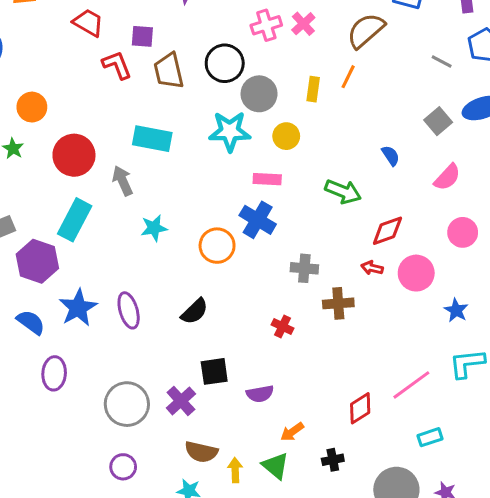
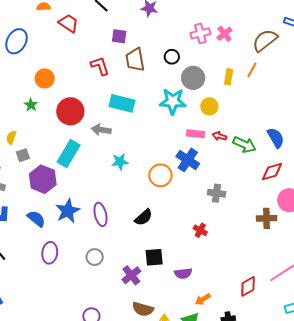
red trapezoid: (88, 23) -> (68, 23), moved
black circle: (225, 63) -> (172, 57), size x0.6
red L-shape: (117, 65) -> (100, 66), moved
blue semicircle: (391, 156) -> (276, 138), moved, size x1.5
gray arrow: (123, 181) -> (101, 130), turned -60
red arrow: (372, 268) -> (219, 136), moved
brown cross: (338, 303) -> (267, 218), moved
gray circle: (127, 404) -> (95, 257), moved, size x0.6

